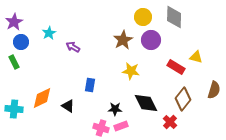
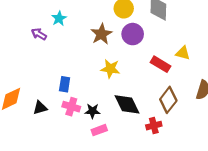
cyan star: (49, 33) -> (59, 18), moved
purple arrow: (73, 47) -> (39, 34), moved
black triangle: (68, 106) -> (40, 108), turned -48
red cross: (170, 122) -> (154, 126), turned 32
pink cross: (101, 128) -> (71, 107), moved

